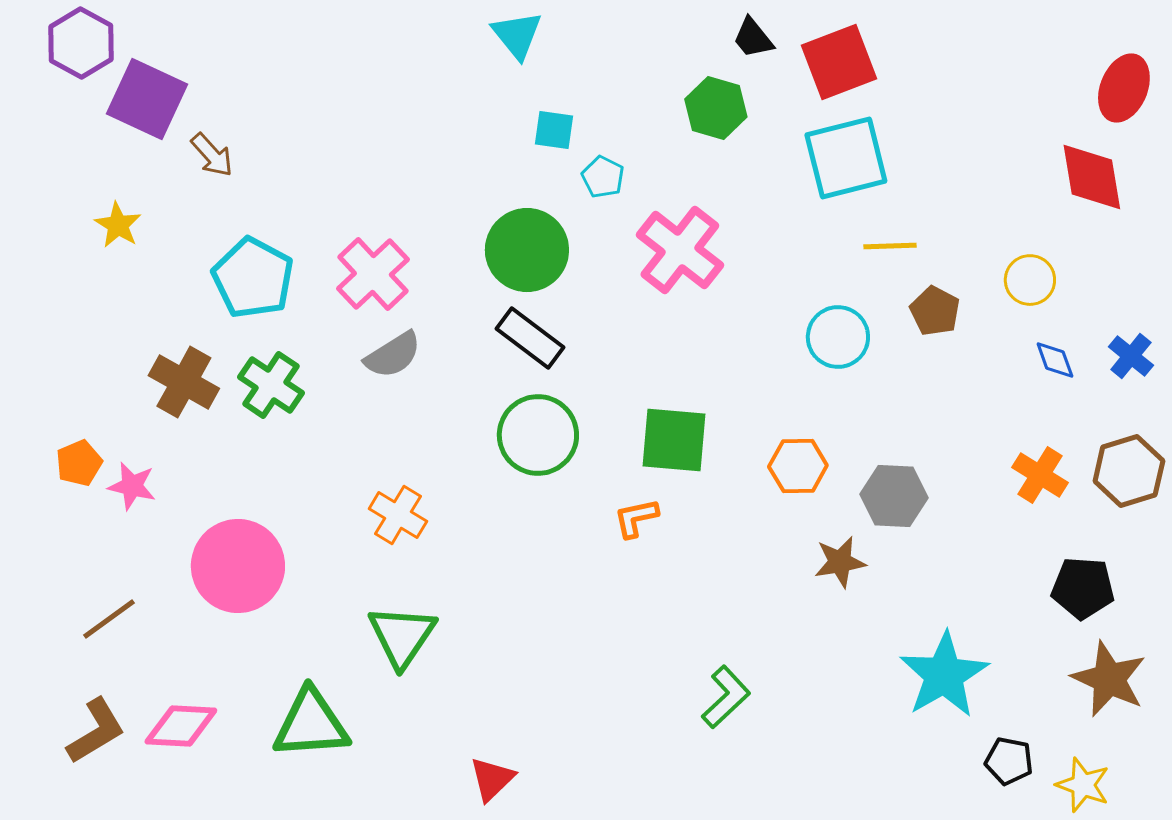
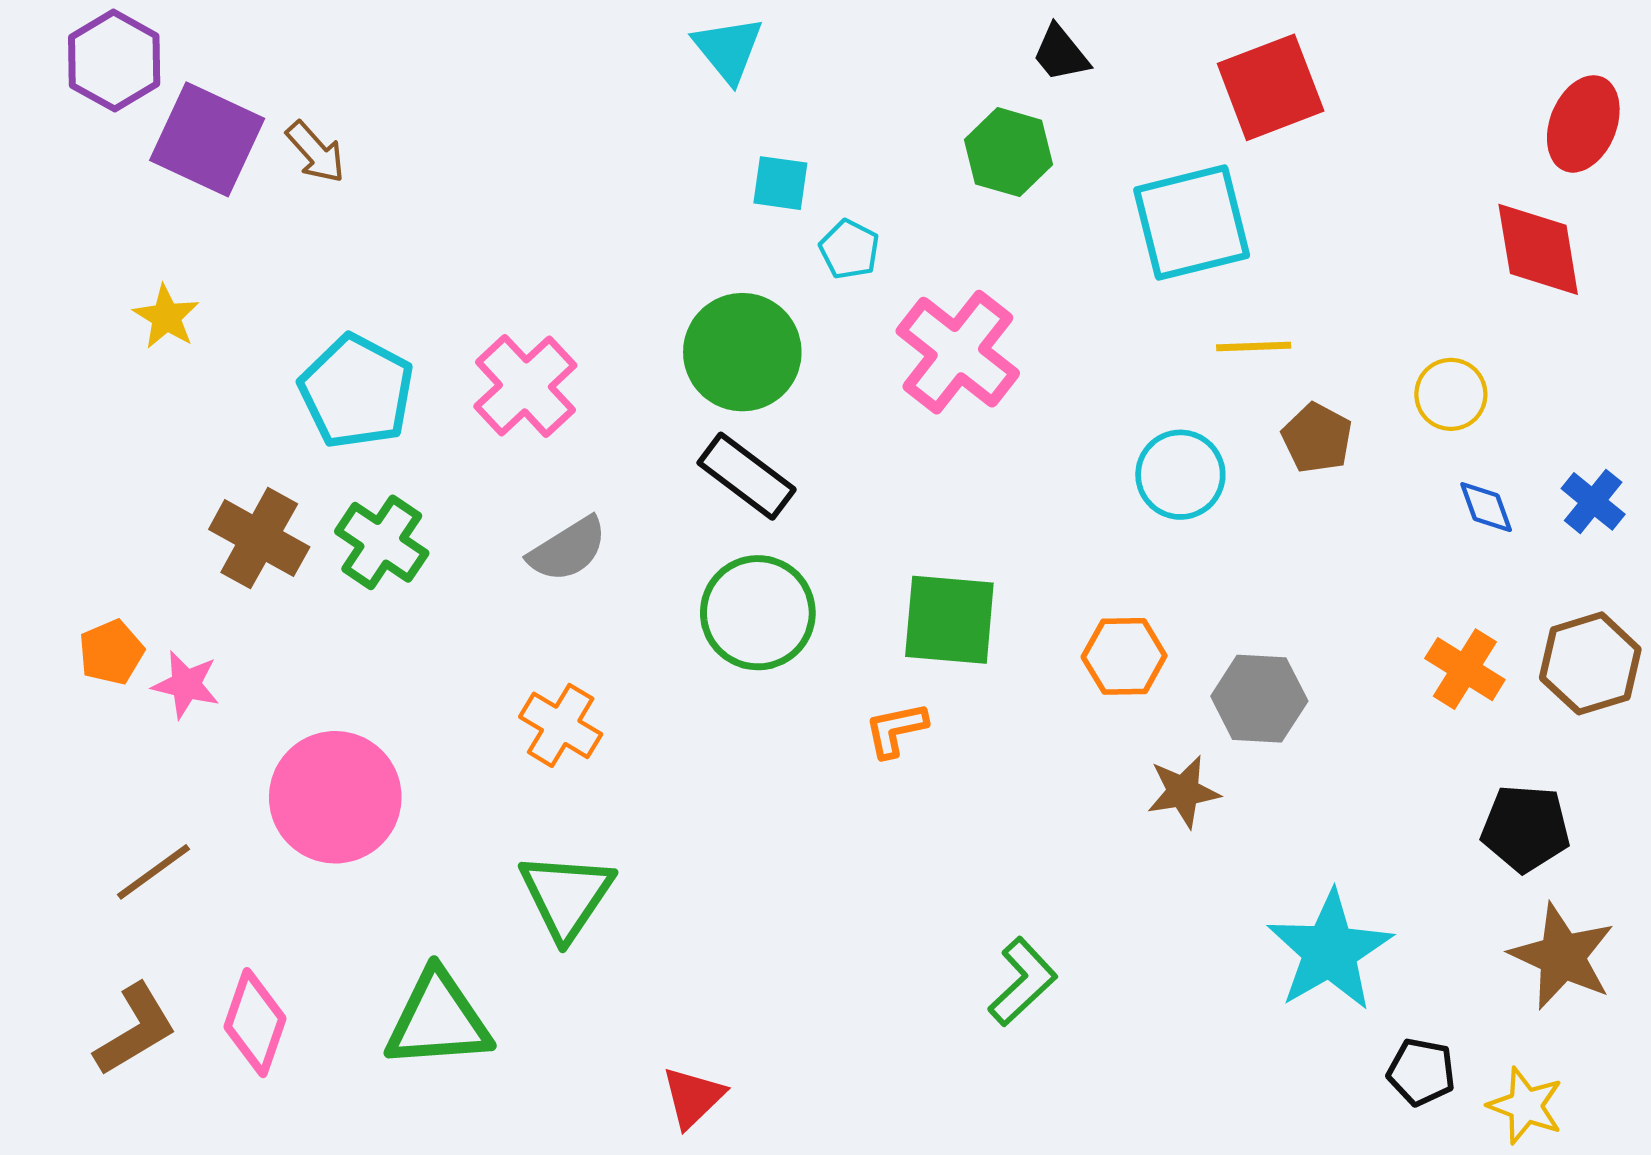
red square: (839, 62) -> (1271, 87), moved
brown arrow: (212, 155) -> (316, 152), moved
gray semicircle: (393, 355) -> (568, 549), moved
pink diamond: (181, 726) -> (255, 1023), turned -74

